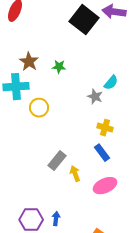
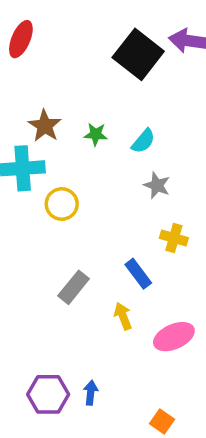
cyan semicircle: (111, 83) -> (143, 141), moved
blue rectangle: (102, 153) -> (138, 274), moved
gray rectangle: (57, 161) -> (74, 287), moved

